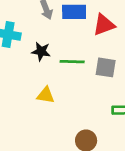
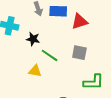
green line: (72, 62) -> (50, 55), moved, turned 30

